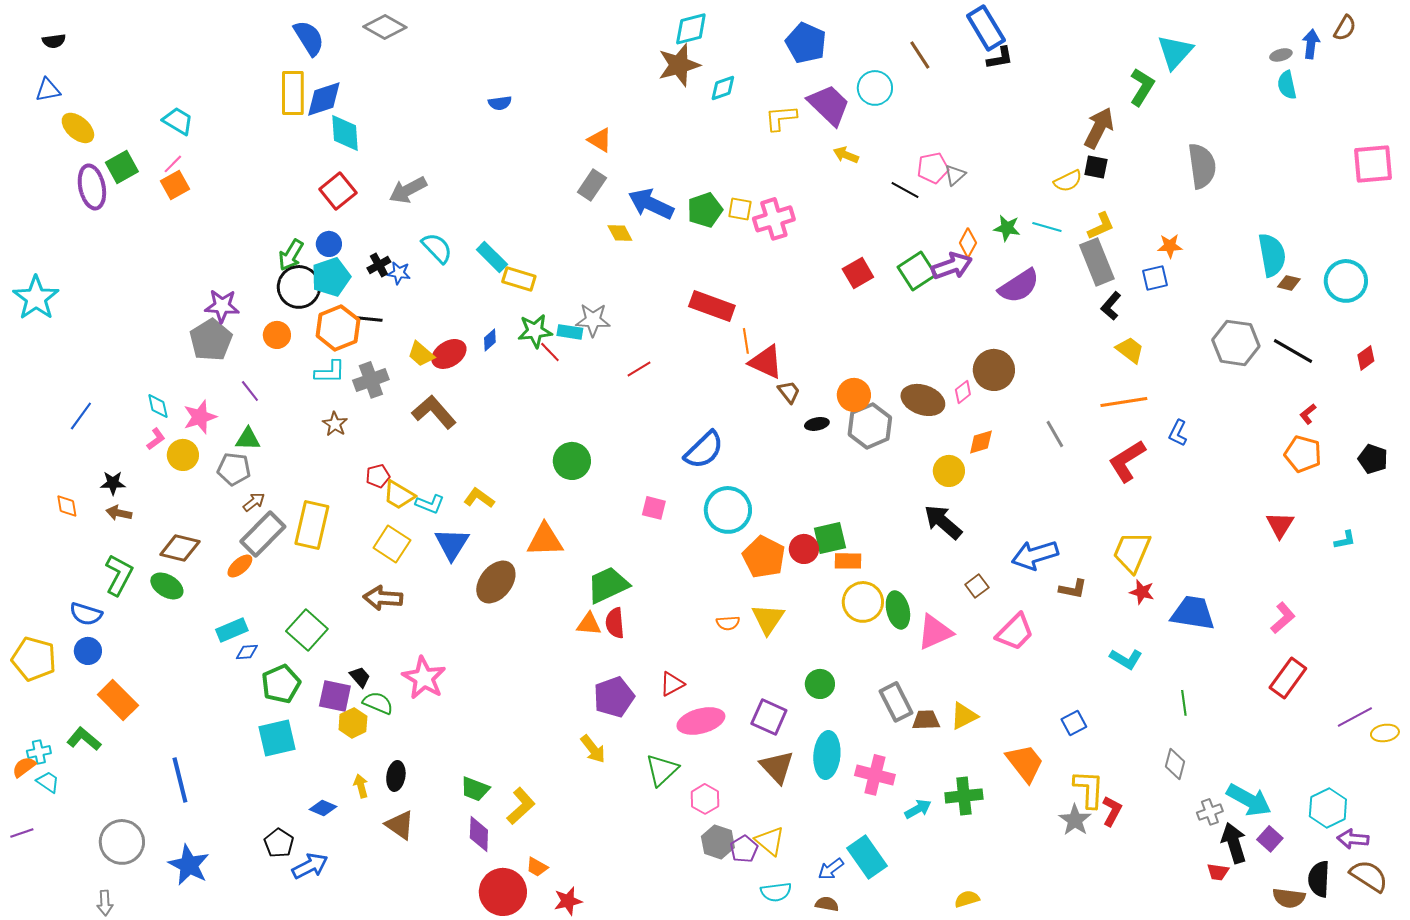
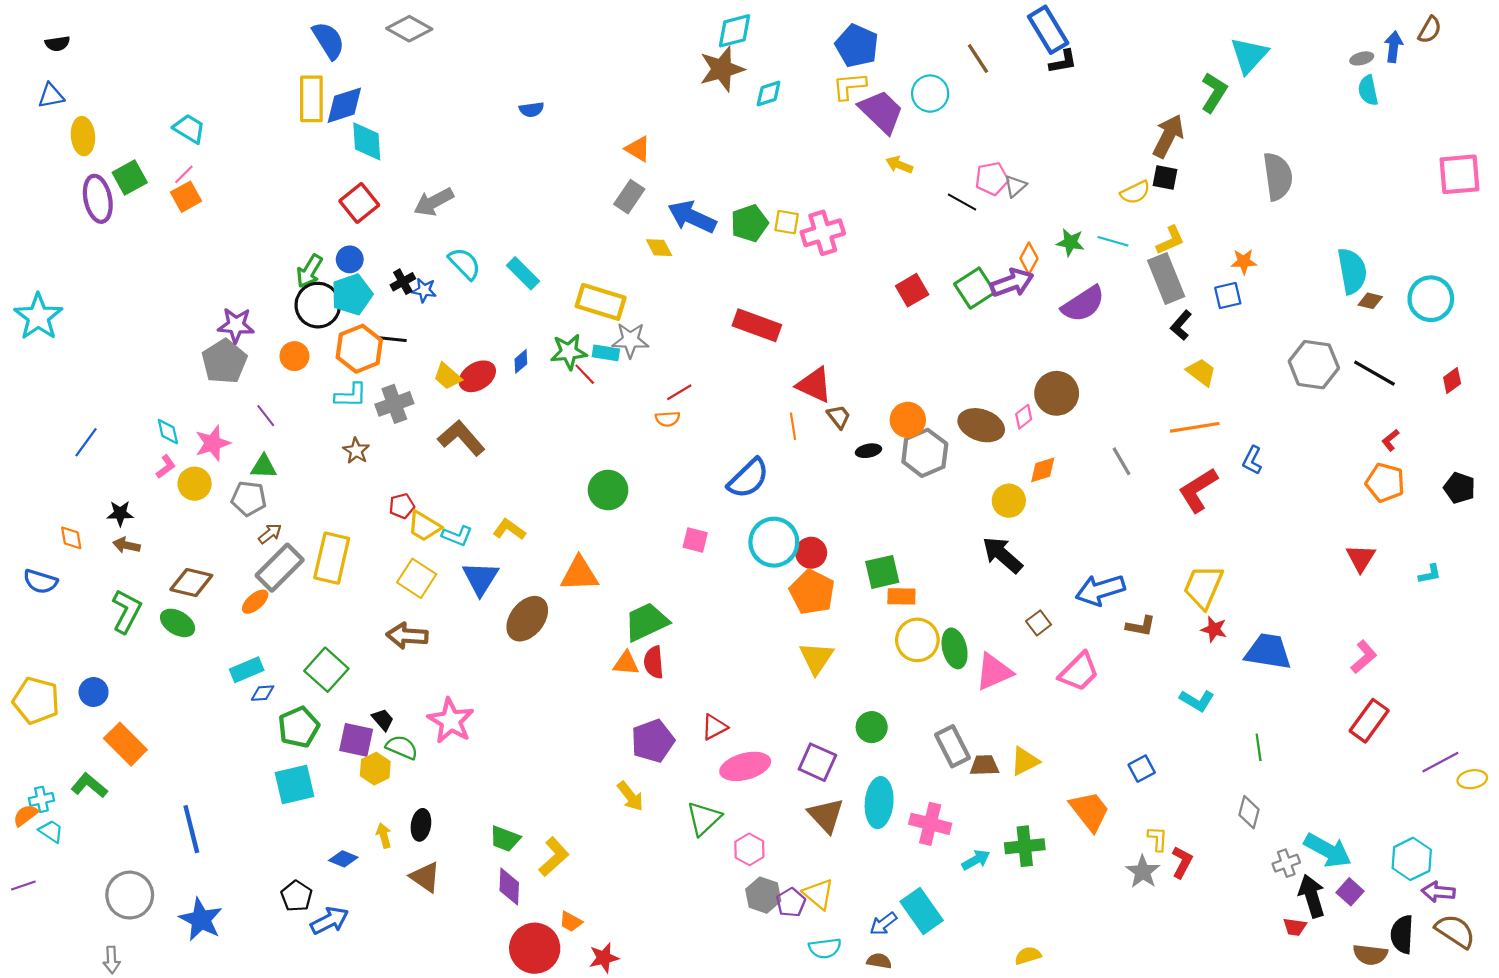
yellow L-shape: (781, 118) -> (849, 86), moved
yellow ellipse: (78, 128) -> (83, 136), turned 44
yellow rectangle: (519, 279) -> (601, 302), moved, size x1.4
orange line: (746, 341) -> (793, 426), moved
red circle: (804, 549) -> (811, 553), moved
blue semicircle: (86, 614) -> (40, 581), moved
orange semicircle: (728, 623) -> (668, 419), moved
yellow L-shape: (1089, 789) -> (1158, 839), size x0.6

